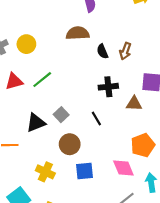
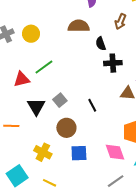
brown arrow: (125, 51) -> (120, 22), moved
red triangle: (14, 81) -> (22, 79), moved
black cross: (108, 87) -> (113, 63), moved
black triangle: (36, 123) -> (36, 107), turned -42

